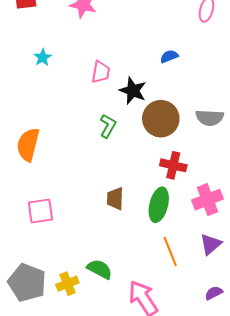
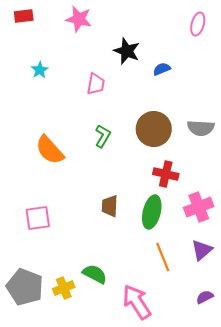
black star: (133, 91) -> (127, 51), moved
orange semicircle: (28, 145) -> (50, 150), moved, turned -56

